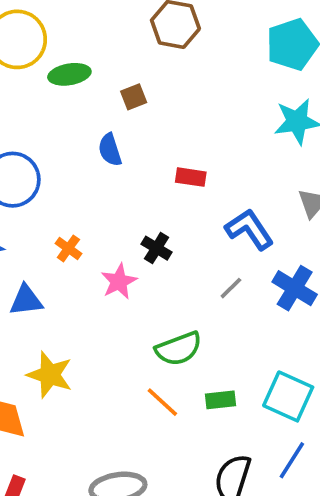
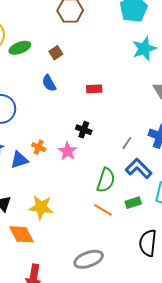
blue L-shape: (249, 229) -> (139, 169), moved
orange cross: (68, 248) -> (39, 147), moved
blue triangle: (26, 300) -> (19, 160), moved
green semicircle: (179, 349) -> (106, 180), turned -40

